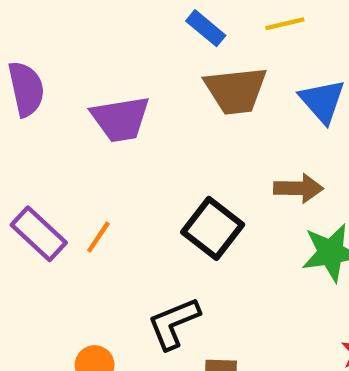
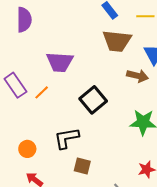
purple trapezoid: (120, 119) -> (60, 62), moved
brown arrow: (298, 188) -> (138, 76), moved

